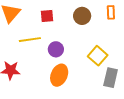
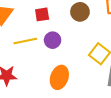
purple circle: (56, 49) -> (53, 40), moved

